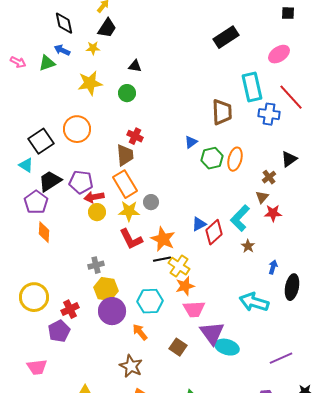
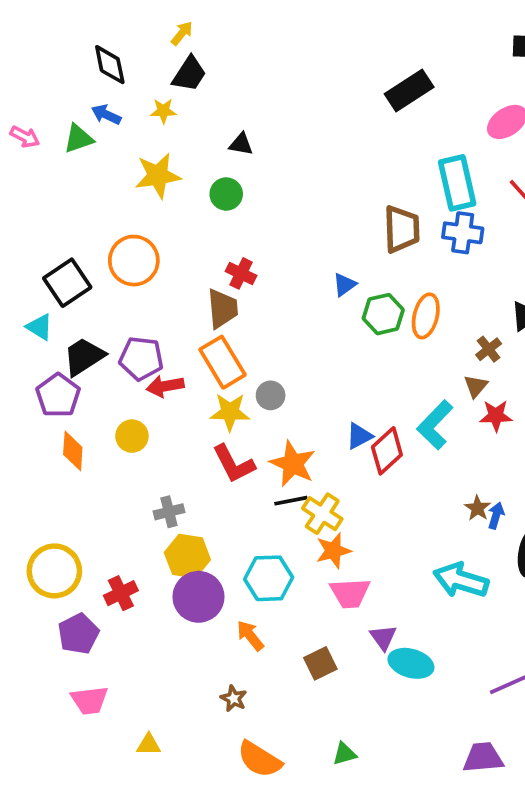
blue cross: (269, 114) -> (463, 233), moved
yellow circle: (97, 212) -> (132, 436), moved
brown star: (248, 246) -> (477, 508), moved
purple pentagon: (59, 331) -> (78, 634), moved
purple triangle: (212, 333) -> (383, 637), size x0.6
brown square: (178, 347) -> (320, 663), turned 30
brown star: (131, 366) -> (234, 698), size x0.6
pink trapezoid: (37, 367) -> (89, 700), moved

